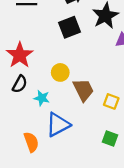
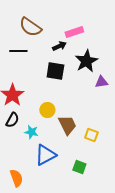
black square: (70, 27) -> (55, 71), turned 30
green square: (110, 139) -> (79, 167), moved
orange semicircle: (31, 142) -> (16, 178), moved

